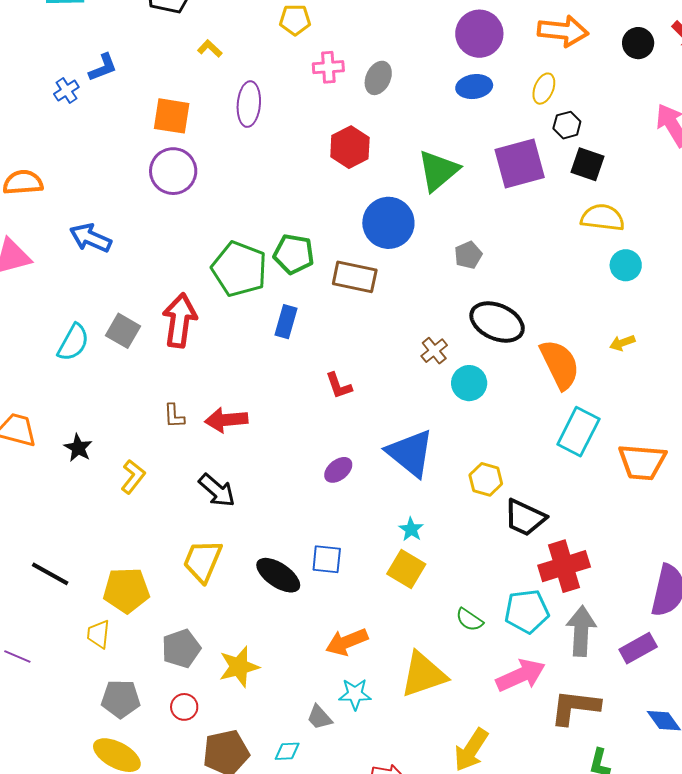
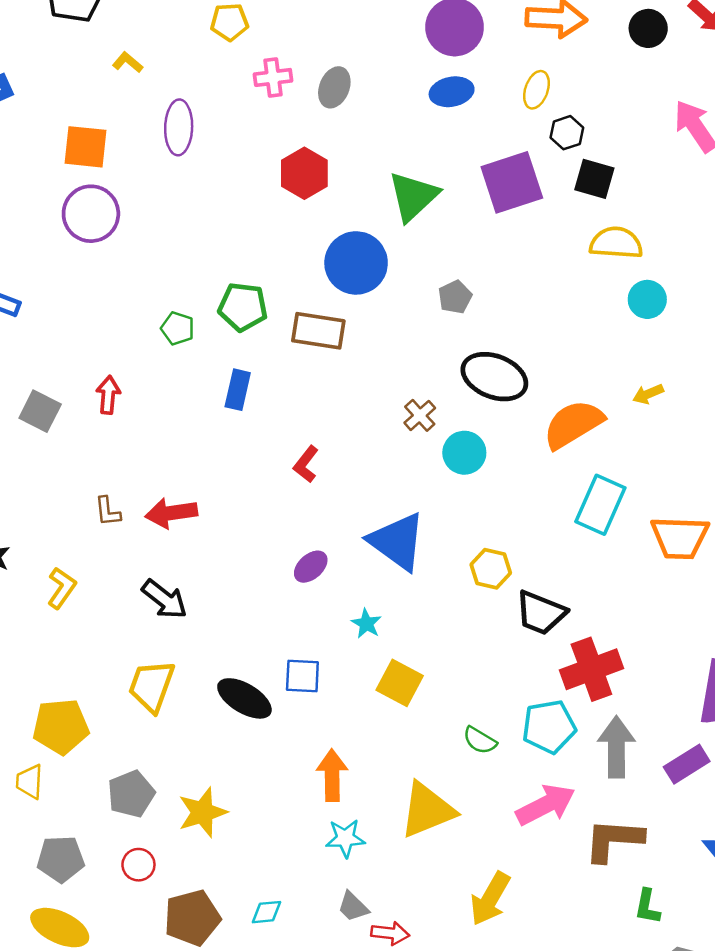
green pentagon: (239, 269) -> (178, 328), size x0.5
red arrow: (180, 320) -> (108, 395), size x0.6
orange semicircle: (560, 364) -> (573, 424), turned -92
red L-shape: (339, 386) -> (306, 464), turned 60
cyan star: (411, 529) -> (366, 624), moved
orange arrow: (347, 642) -> (332, 775), turned 114
gray trapezoid: (319, 717) -> (353, 907), moved

